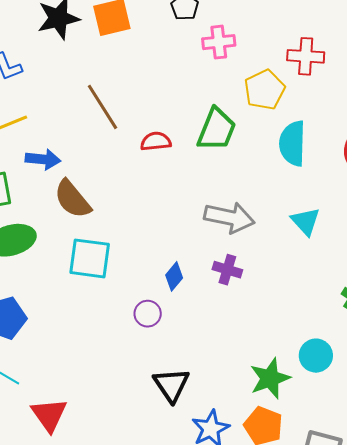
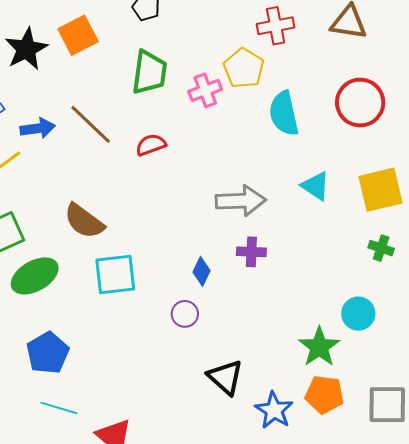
pink cross: (219, 42) -> (205, 90), moved
green trapezoid: (217, 129) -> (149, 72), moved
blue arrow: (43, 159) -> (38, 128), moved

